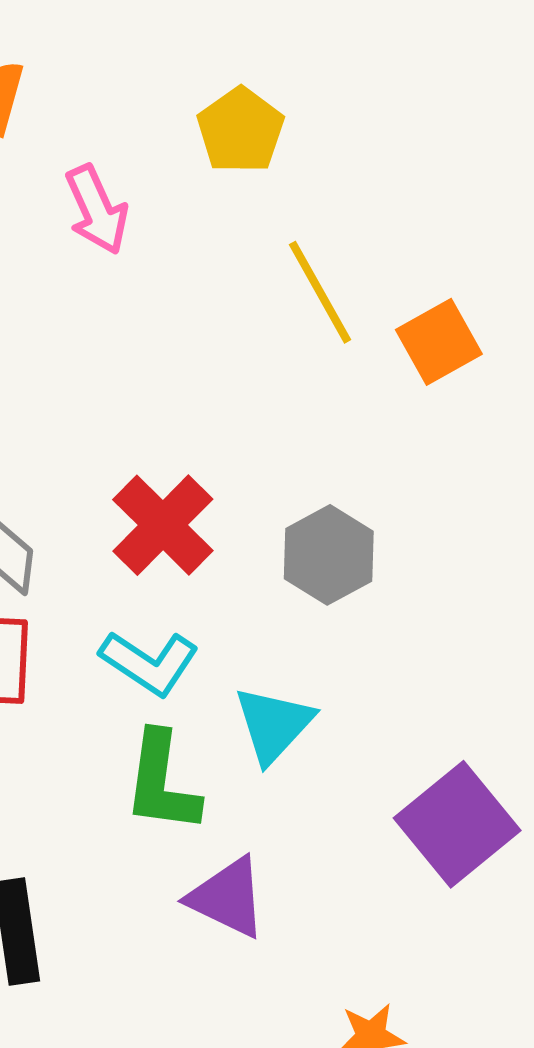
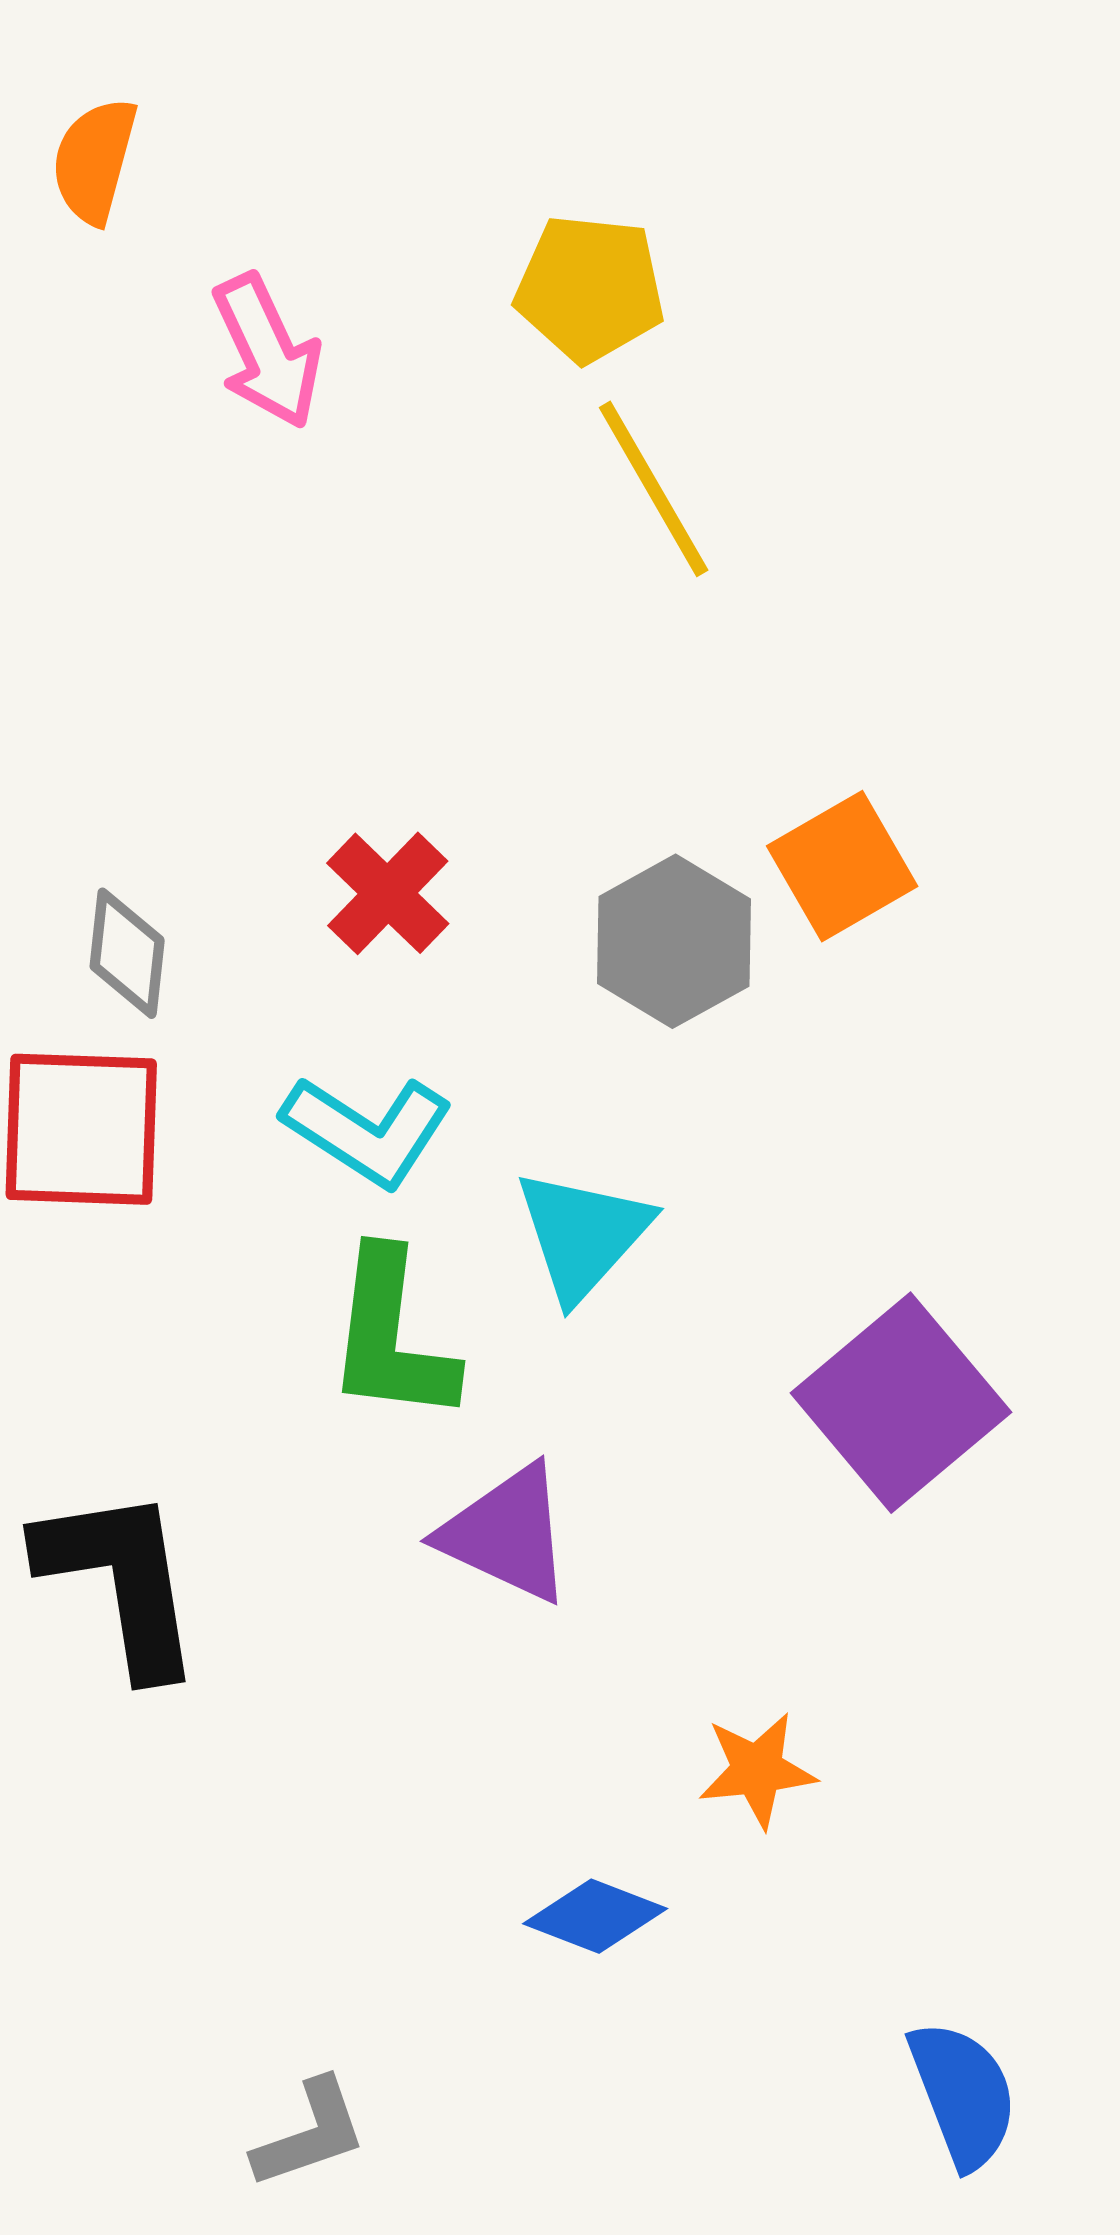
yellow pentagon: (241, 130) -> (590, 288), moved, turned -30
orange square: (439, 342) -> (842, 866), moved
red cross: (163, 525) -> (388, 893), size x0.7

